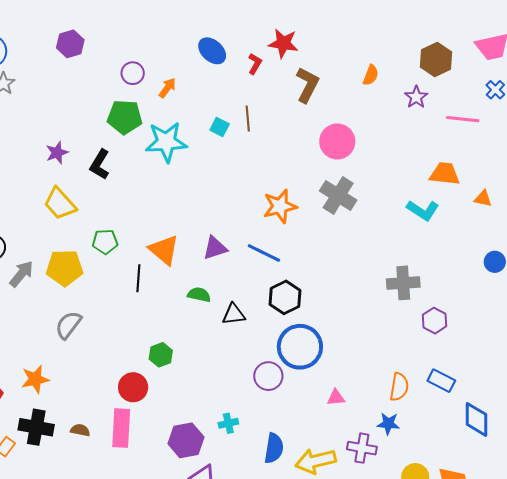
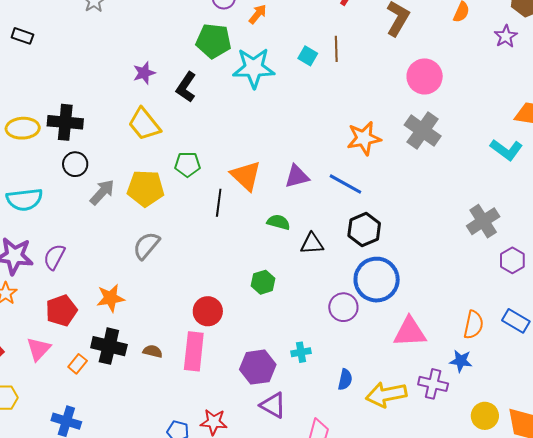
gray cross: (403, 283) -> (483, 221), turned -32
green hexagon: (161, 355) -> (263, 282), moved
pink triangle: (336, 398) -> (410, 332), size x1.8
blue semicircle: (274, 448) -> (345, 379), size x0.7

